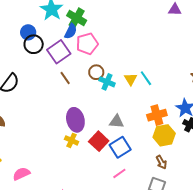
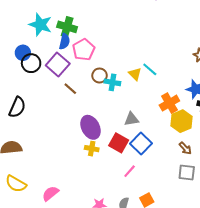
pink line: (119, 173) -> (130, 171), moved

